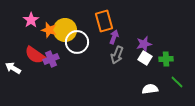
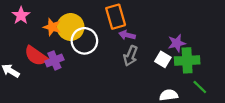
pink star: (31, 20) -> (21, 15), moved
purple arrow: (114, 37) -> (127, 35), turned -96
purple star: (144, 44) -> (177, 43), moved
green cross: (166, 59) -> (187, 60), size x1.5

